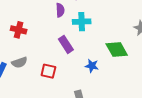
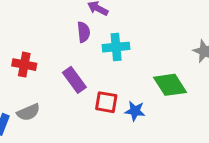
purple rectangle: (66, 44) -> (74, 80), moved
red square: (48, 71) -> (106, 102), moved

